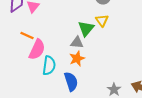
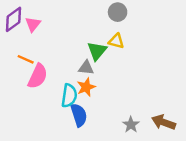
yellow triangle: (102, 20) -> (116, 41), turned -40
cyan semicircle: (49, 66) -> (69, 96), moved

